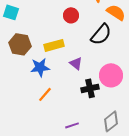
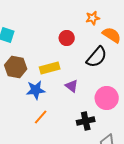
black cross: (90, 88) -> (86, 121), moved

